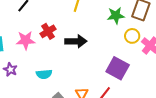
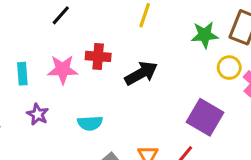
red cross: (48, 31) -> (98, 56), turned 35
black arrow: (76, 41) -> (141, 73), turned -30

